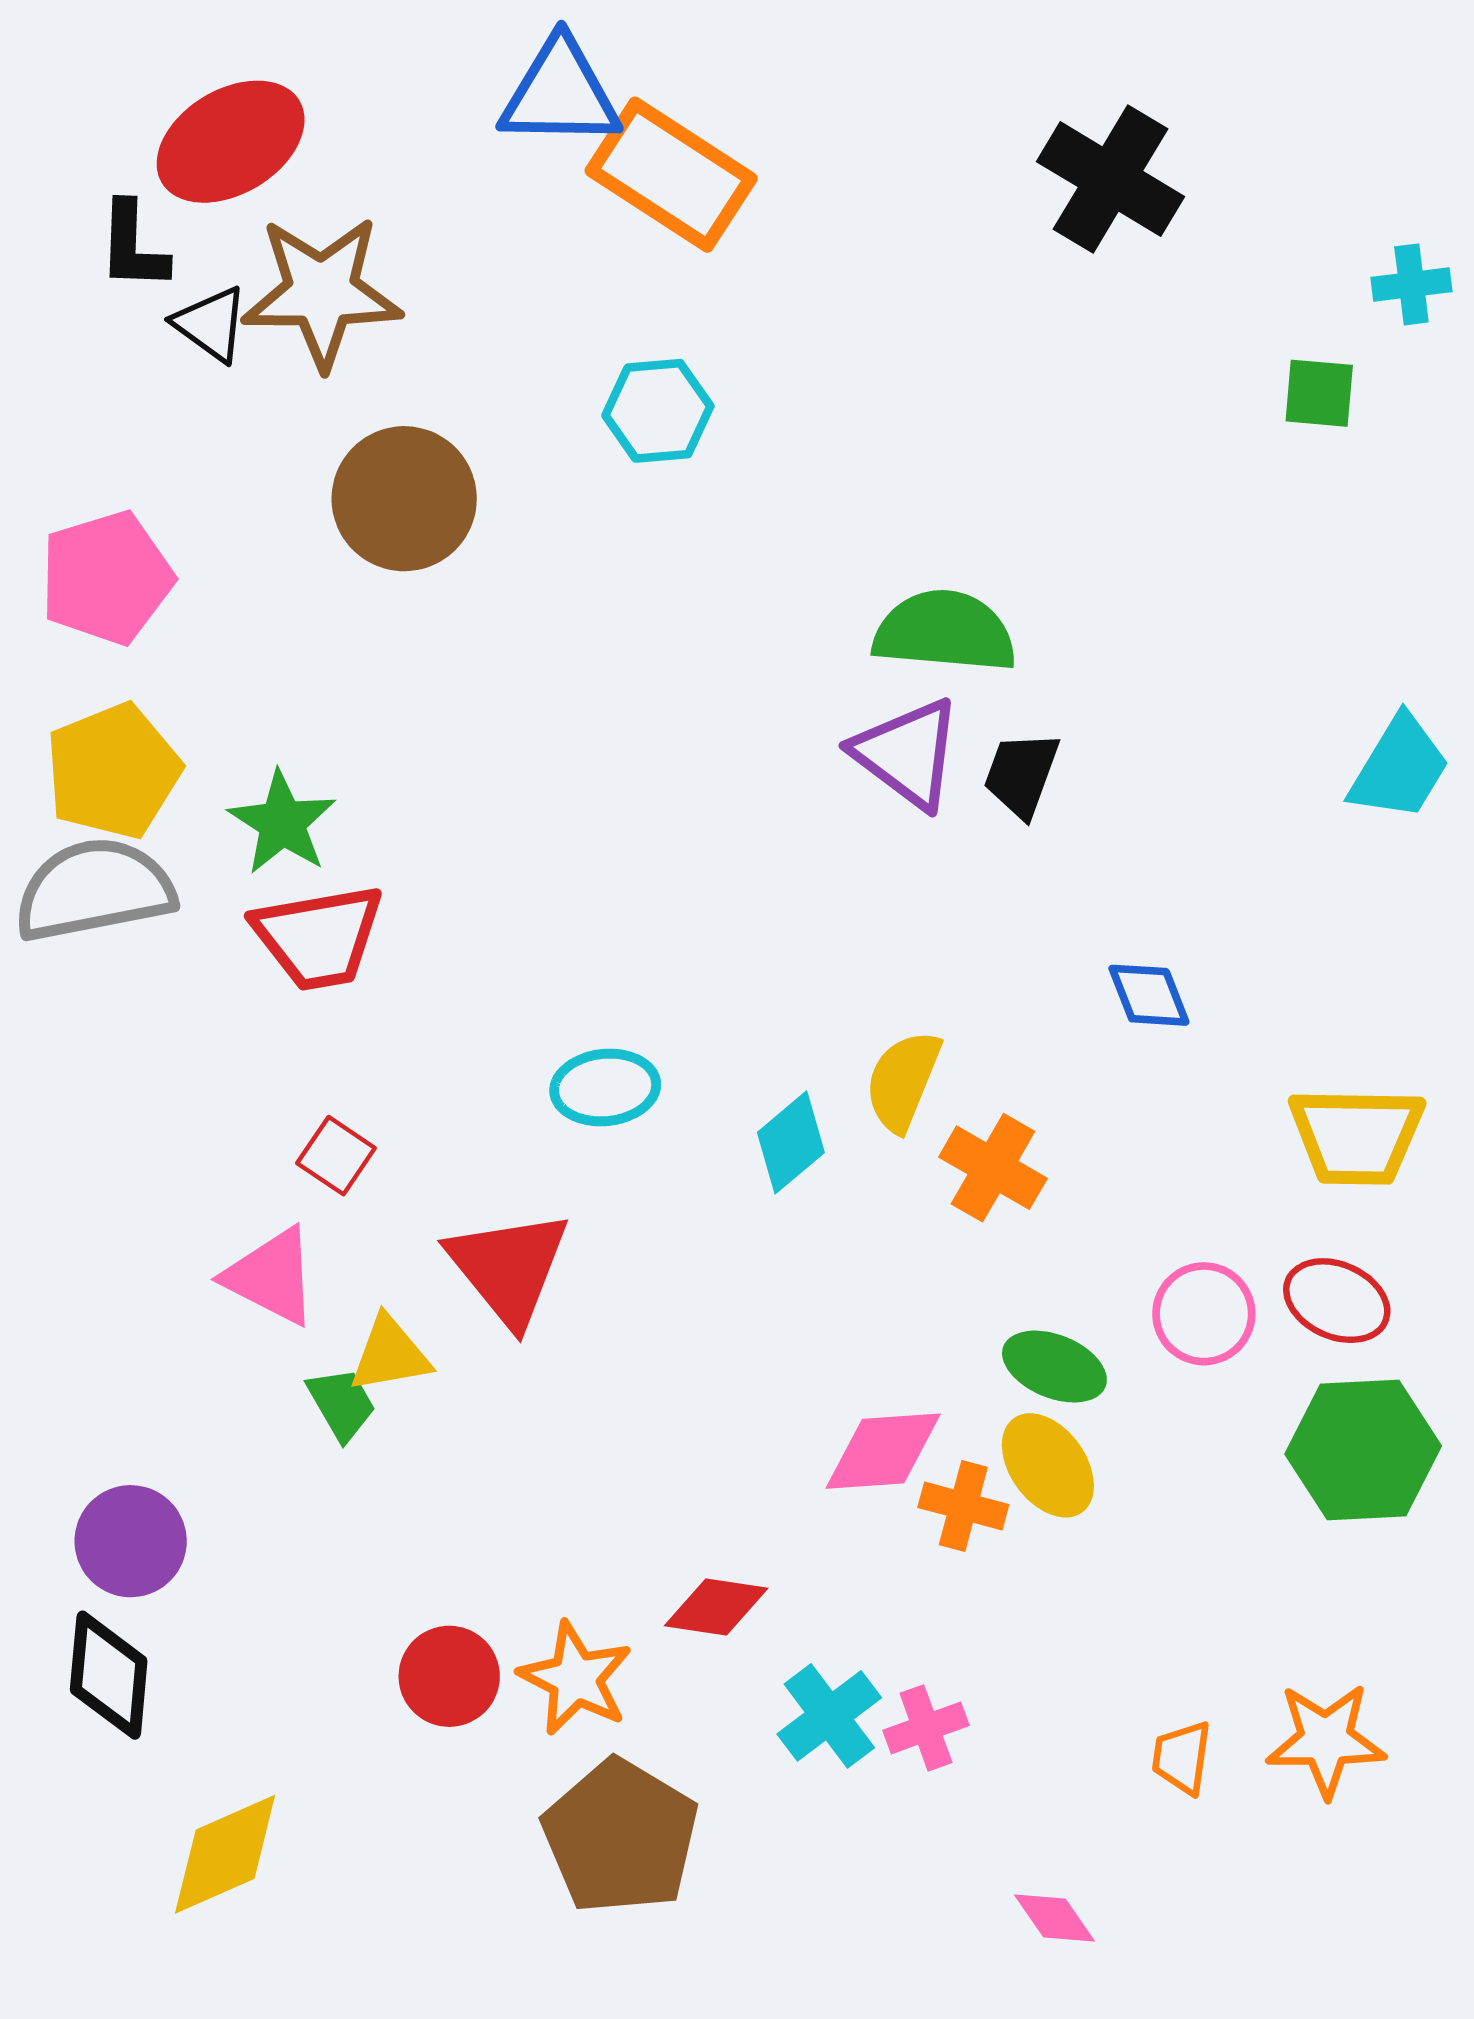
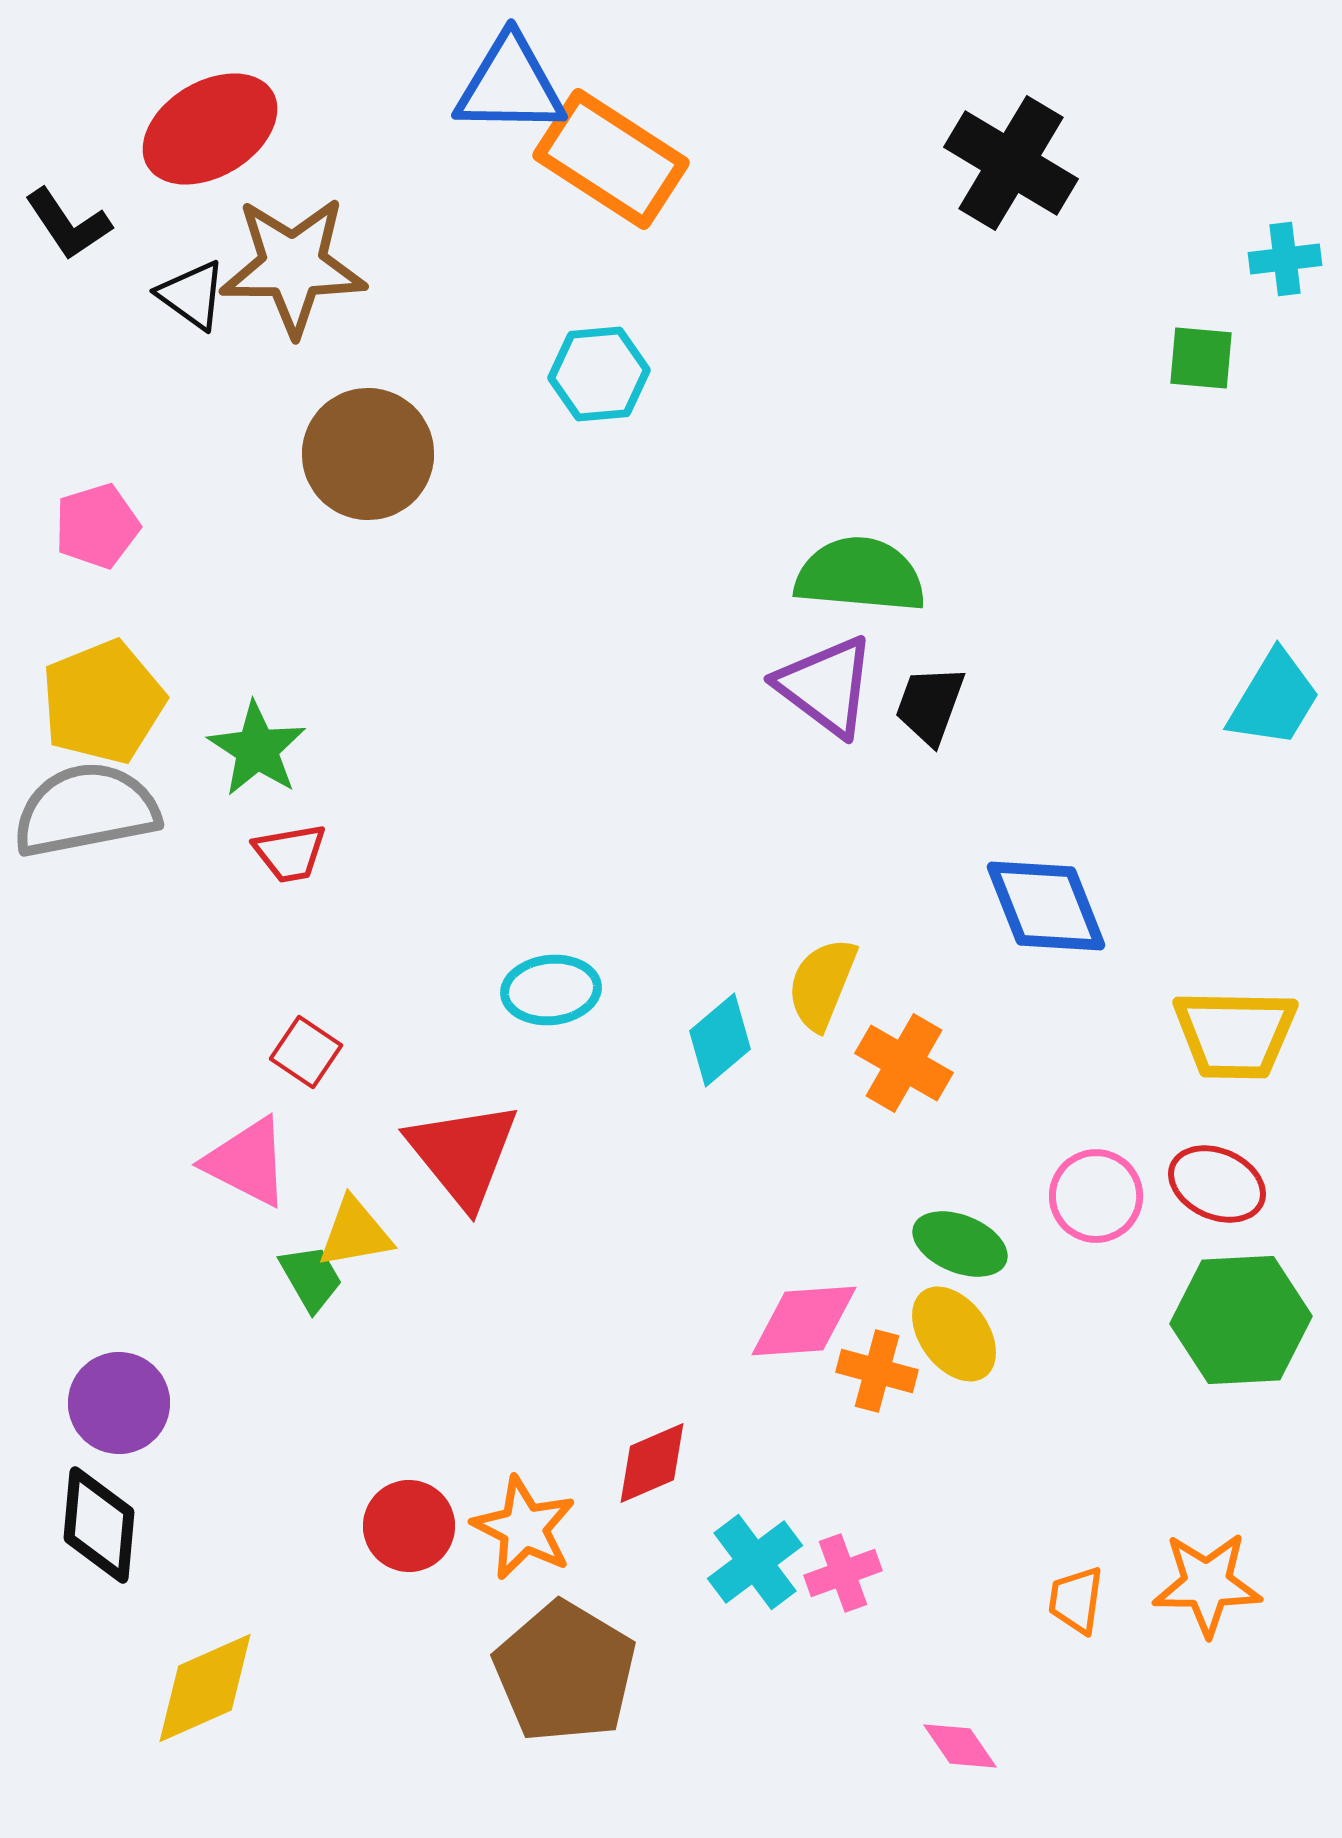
black L-shape: (133, 246) -> (68, 224), moved, turned -36
pink pentagon: (106, 578) -> (97, 526), size x0.7
red trapezoid: (318, 937) -> (290, 853), size x0.6
blue diamond: (1149, 995) -> (1046, 906), size x1.6
red diamond: (716, 1607) -> (652, 1463), turned -32

